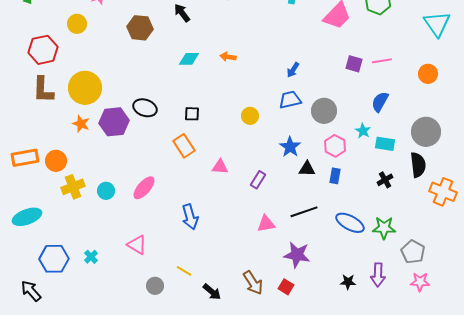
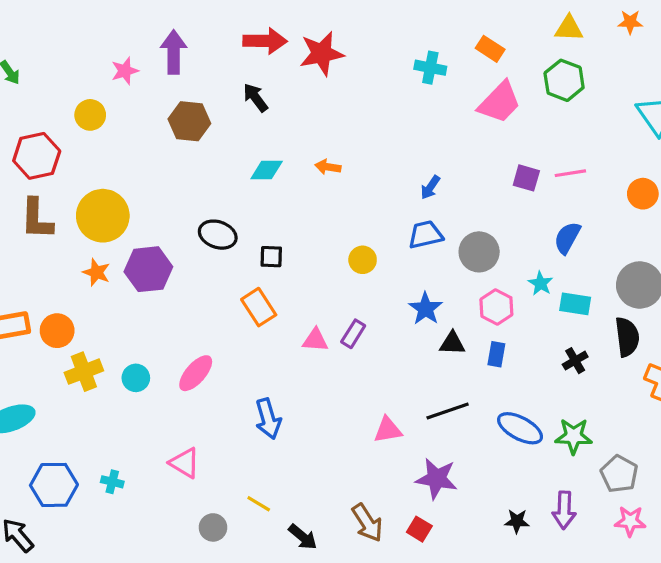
black ellipse: (145, 108) -> (218, 235), moved
purple rectangle: (258, 180) -> (353, 334), moved
cyan cross: (91, 257) -> (112, 482), turned -32

